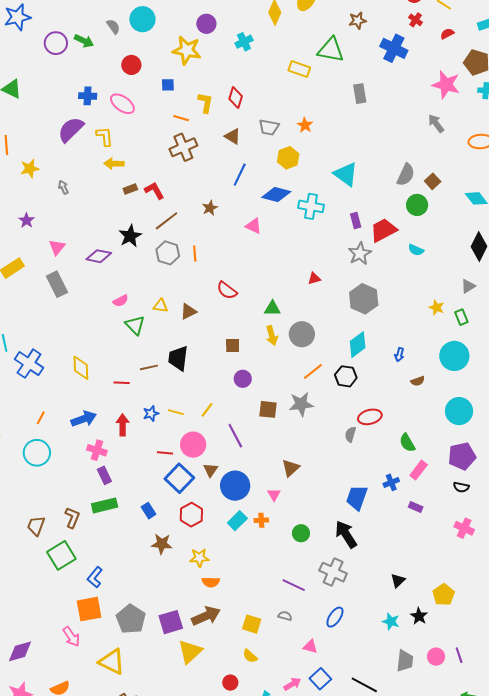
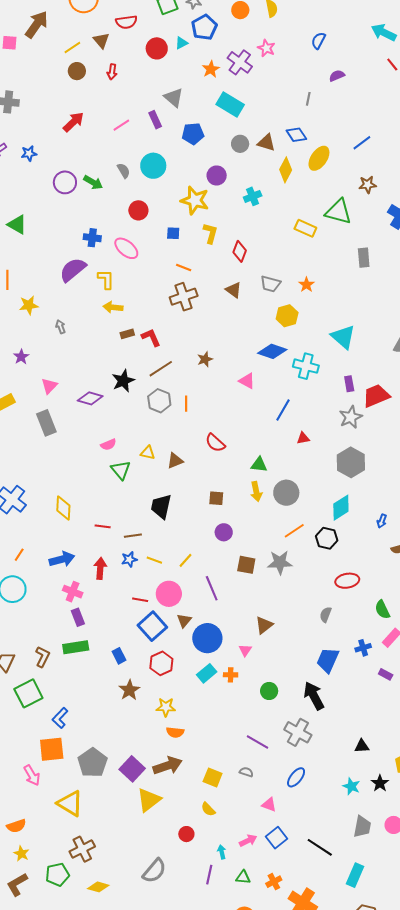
blue star: (18, 17) -> (29, 153), size x0.6
yellow L-shape: (205, 103) -> (210, 233), moved
blue line: (240, 175) -> (283, 410), moved
brown line: (149, 367) -> (133, 536), moved
gray semicircle: (350, 434) -> (326, 615), moved
brown star: (162, 544) -> (129, 690), turned 30
black triangle: (398, 581) -> (362, 746), turned 35
purple square: (171, 622) -> (132, 769), turned -35

